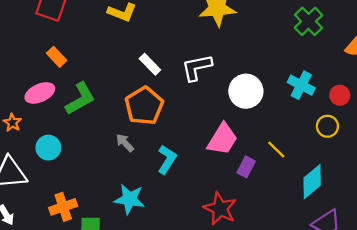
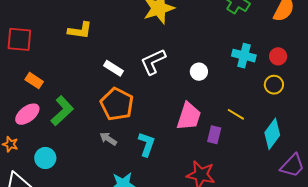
white circle: (246, 91) -> (199, 72), size x0.6

